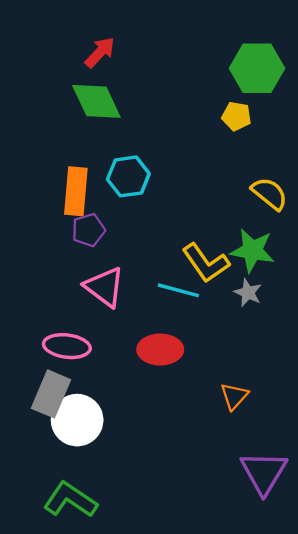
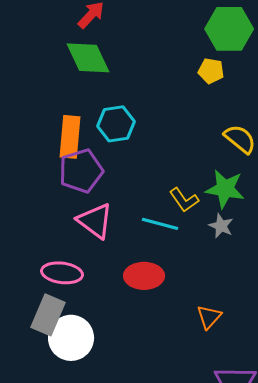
purple pentagon: (88, 230) -> (81, 171), size x1.5
yellow L-shape: (206, 263) -> (184, 200), size x0.7

